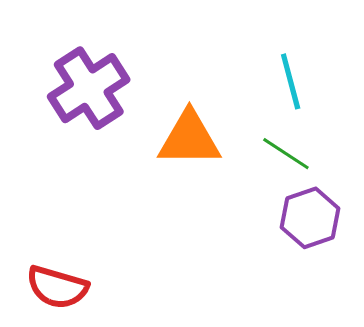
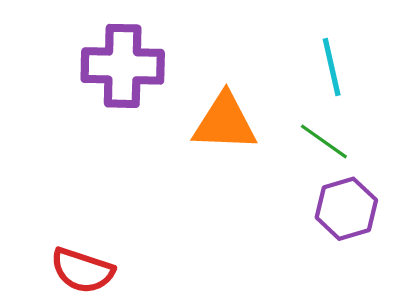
purple cross: (89, 88) -> (123, 66), turned 32

